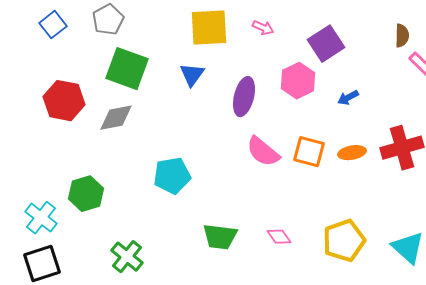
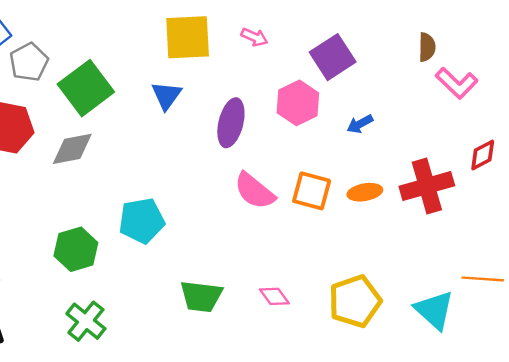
gray pentagon: (108, 20) -> (29, 62), moved
green square: (127, 69) -> (86, 88), turned 33
green hexagon: (86, 194) -> (76, 249), moved

